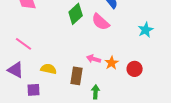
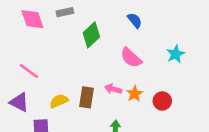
pink semicircle: (101, 22) -> (131, 58), moved
yellow semicircle: (49, 69) -> (59, 101), turned -35
brown rectangle: (77, 76) -> (87, 97), moved

